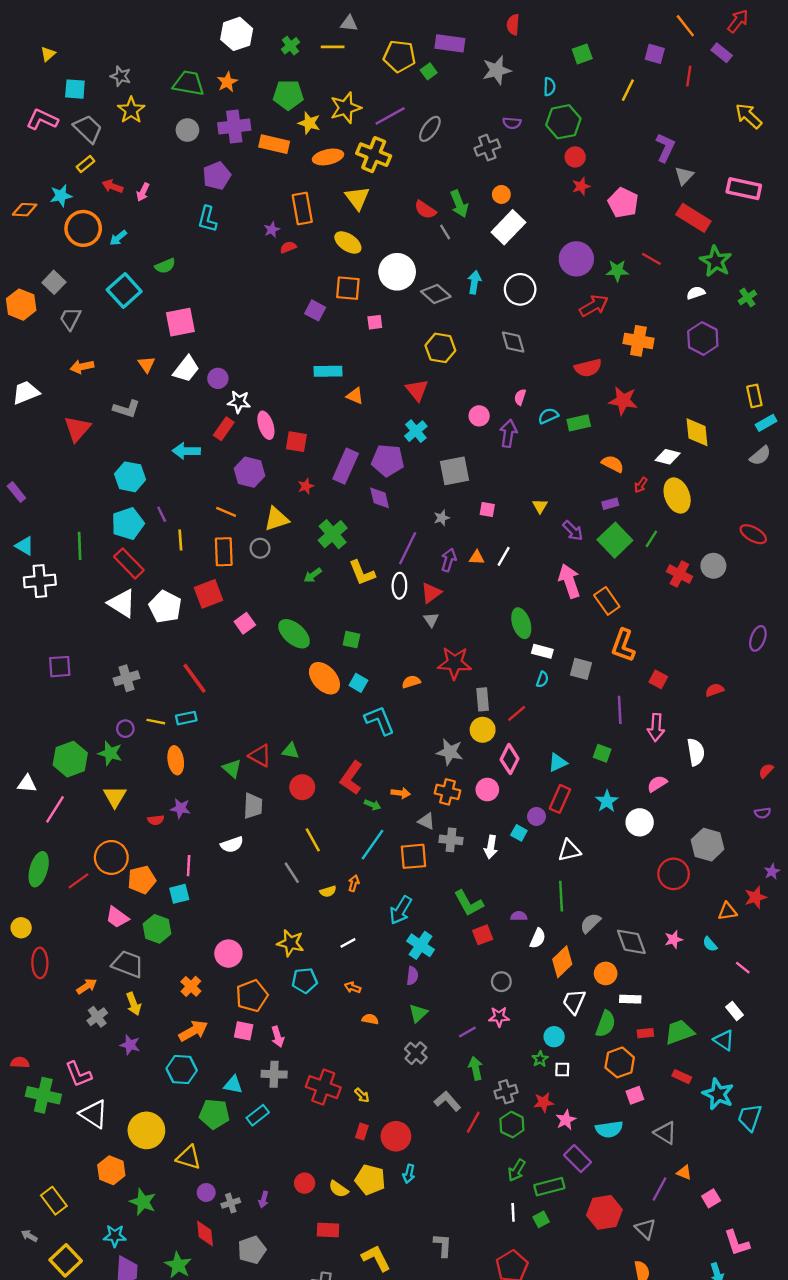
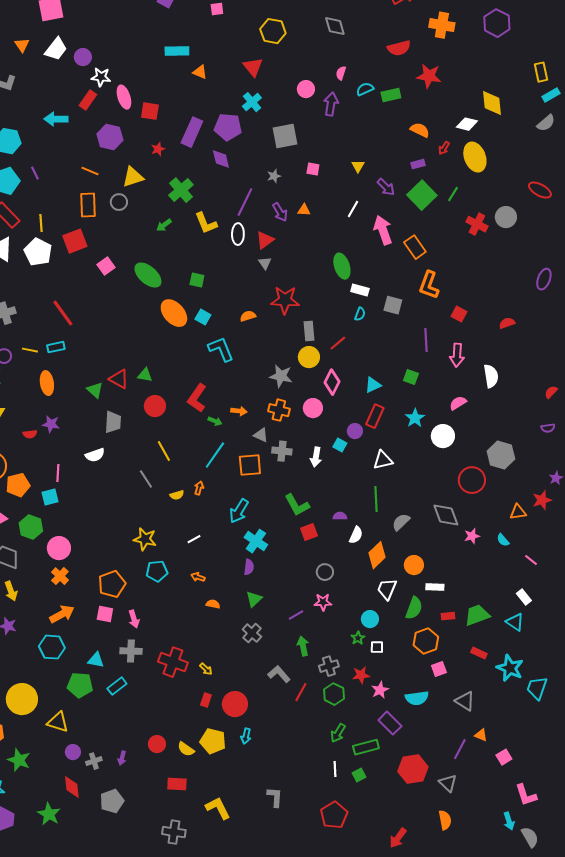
yellow line: (180, 540) -> (41, 223), moved
white line: (504, 556) -> (353, 209), moved
purple arrow: (449, 560) -> (280, 212), turned 132
gray diamond: (631, 942) -> (446, 515), moved
pink circle: (228, 954) -> (59, 548), moved

